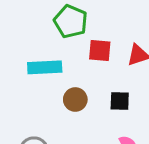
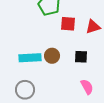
cyan rectangle: (45, 67) -> (30, 58), moved

